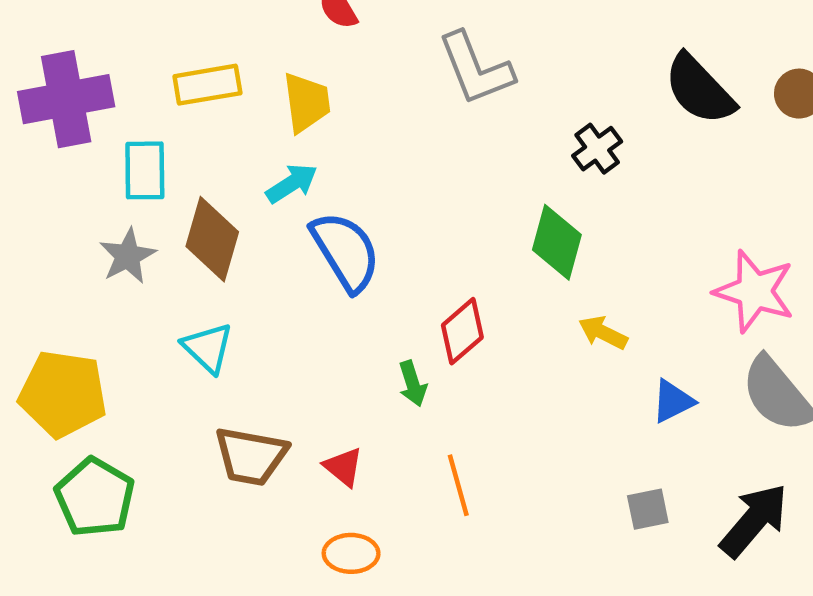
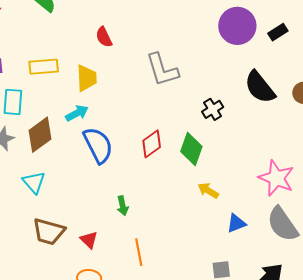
brown diamond: (212, 239) -> (40, 135), turned 33
red diamond: (462, 331) -> (152, 144), moved

